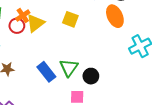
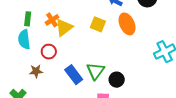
orange ellipse: (115, 16) -> (127, 24), moved
red circle: (17, 26) -> (49, 52), moved

